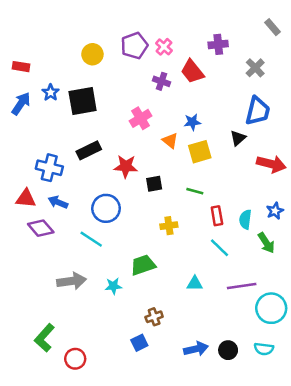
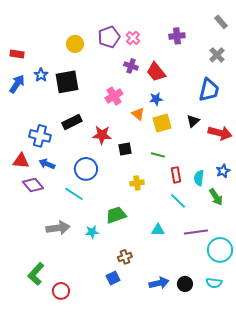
gray cross: (255, 68) -> (217, 55), moved
red trapezoid: (192, 72) -> (156, 72), moved
black triangle: (238, 138) -> (193, 121), moved

